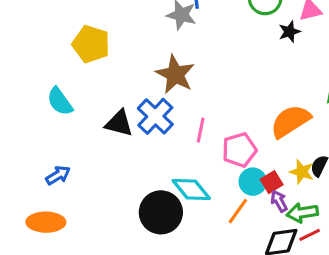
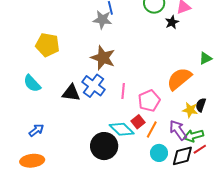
cyan circle: (253, 182) -> (159, 153), moved
red square: (272, 182) -> (138, 122), moved
purple arrow: (279, 201) -> (178, 130), size x1.5
orange line: (238, 211) -> (152, 130), moved

